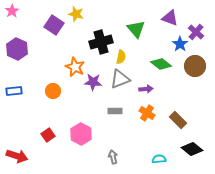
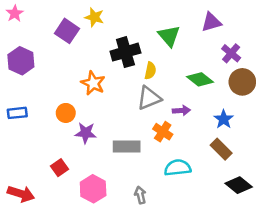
purple triangle: (170, 18) -> (211, 22), turned -36
purple cross: (196, 32) -> (231, 53), moved
blue star: (180, 44) -> (224, 119), moved
purple star: (93, 82) -> (86, 133), moved
gray rectangle: (115, 111) -> (127, 147), moved, size x1.5
orange cross: (147, 113) -> (163, 132), moved
pink hexagon: (81, 134) -> (93, 189), moved
cyan semicircle: (159, 159) -> (178, 168), moved, size x1.5

